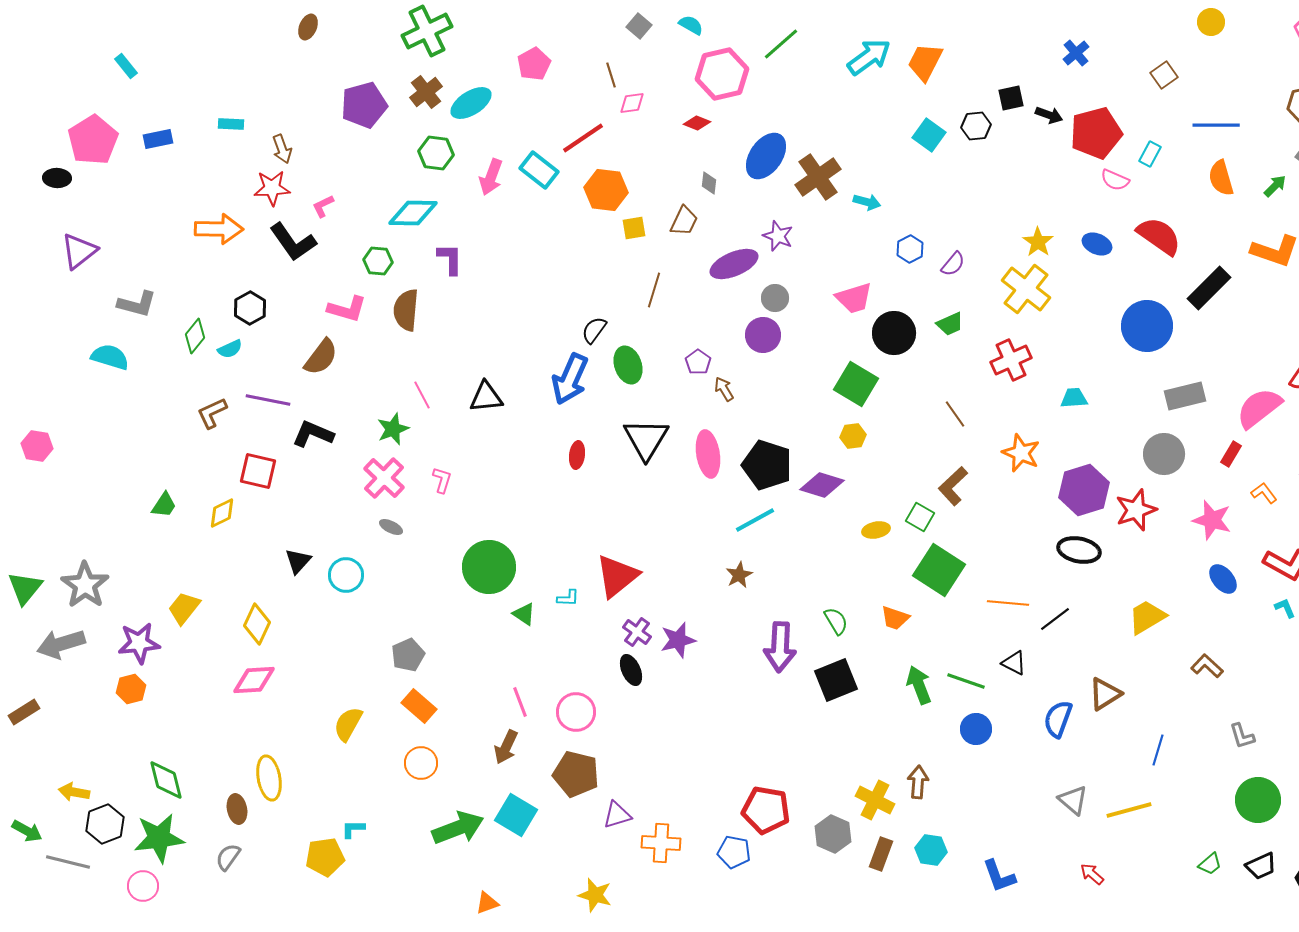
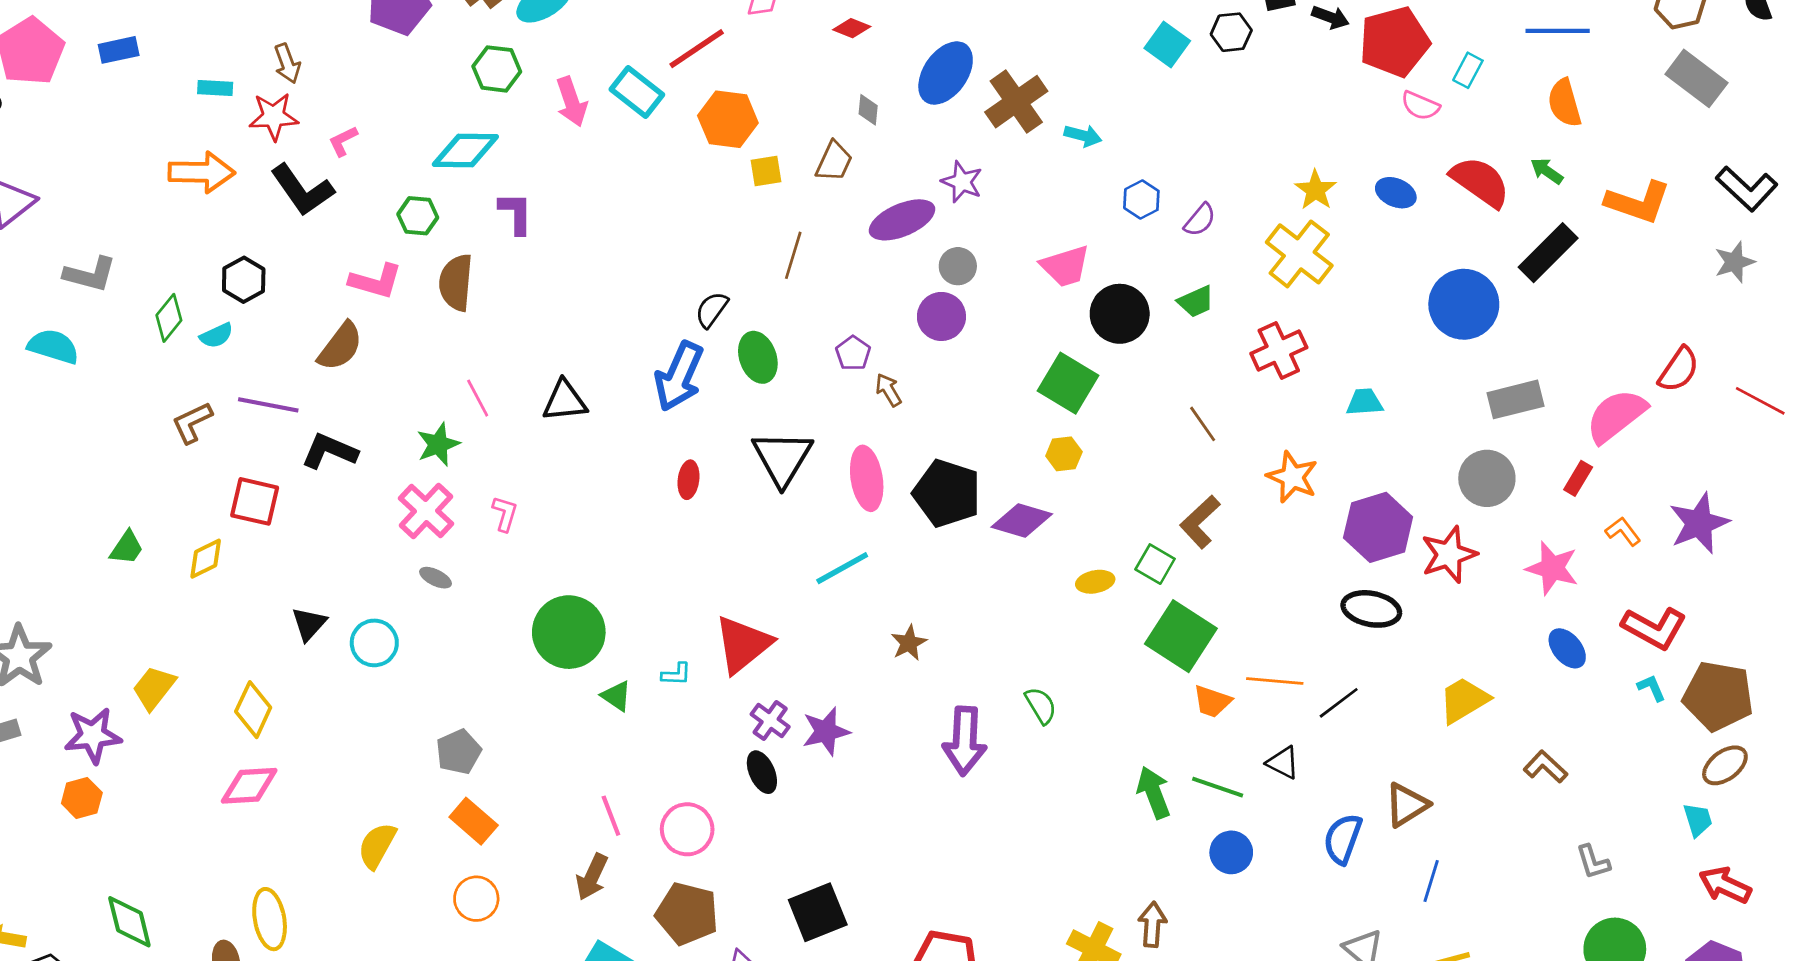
cyan rectangle: (231, 124) -> (215, 88), moved
pink arrow: (491, 177) -> (572, 102), turned -39
green arrow: (1275, 186) -> (1547, 171), moved, turned -100
cyan line: (755, 520) -> (842, 568), moved
orange trapezoid: (895, 618) -> (1212, 701), moved
black square: (836, 680) -> (818, 912), moved
blue line: (1158, 750) -> (1431, 881), moved

